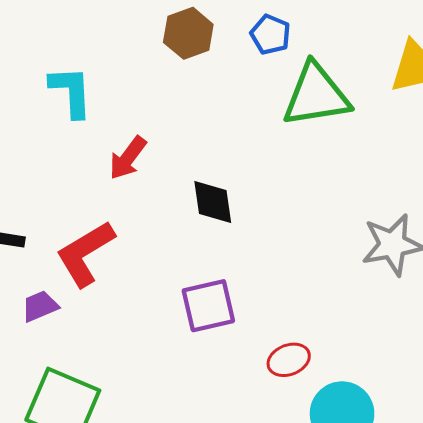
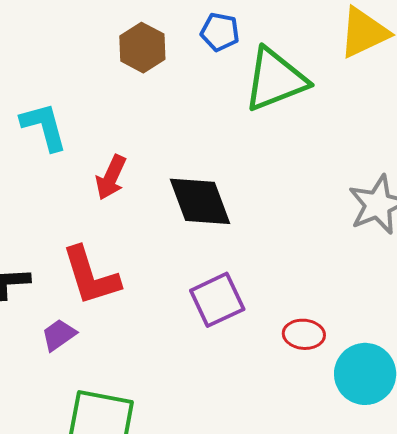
black diamond: (213, 202) -> (200, 201), size x1.4
red L-shape: (85, 254) -> (91, 276), turned -64
red ellipse: (289, 360) -> (304, 334), turned 39

